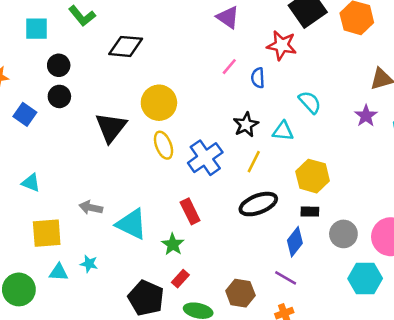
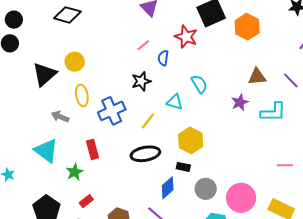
yellow circle: (159, 103) -> (75, 62), moved, size x0.7
black star: (246, 125) -> (141, 81), moved
gray arrow: (91, 208) -> (60, 117), moved
red rectangle: (180, 279) -> (86, 201), moved

